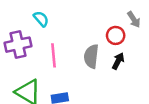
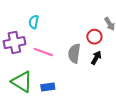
cyan semicircle: (41, 19) -> (34, 22), turned -128
pink line: (53, 55) -> (43, 52), turned -66

